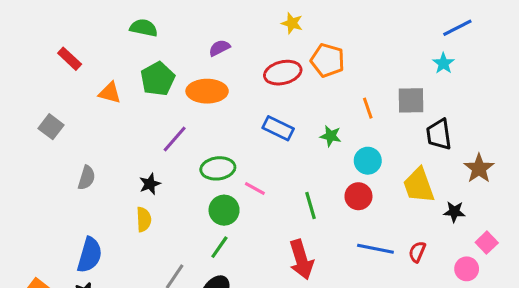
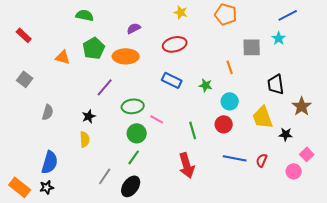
red rectangle: (70, 59) -> (24, 35), moved
orange pentagon: (328, 60) -> (226, 14), moved
gray square: (411, 100) -> (252, 47), moved

